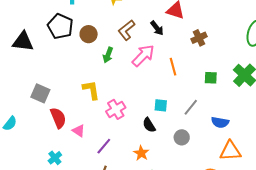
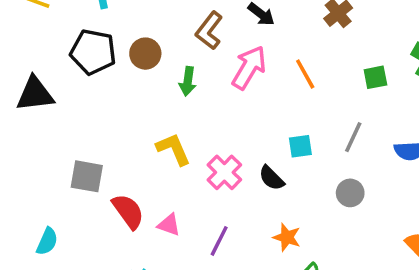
black semicircle: (149, 125) -> (272, 178), moved

